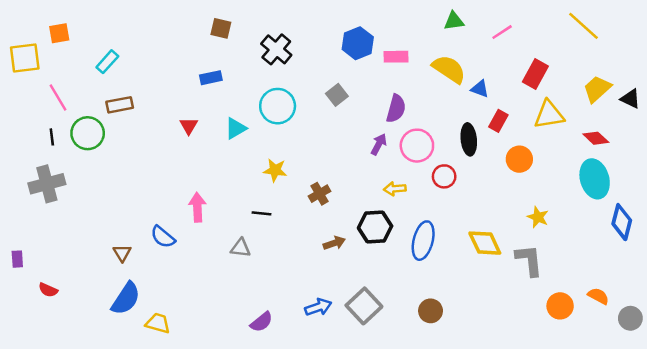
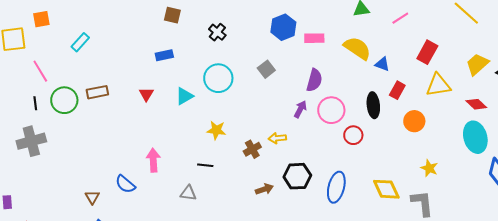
black cross: (276, 49) -> (217, 32), size x0.7
brown rectangle: (120, 105) -> (97, 92), moved
yellow arrow: (395, 189) -> (277, 138), moved

